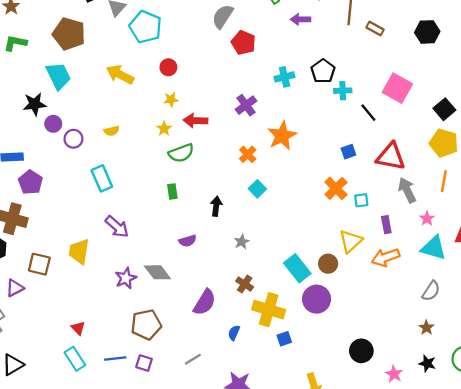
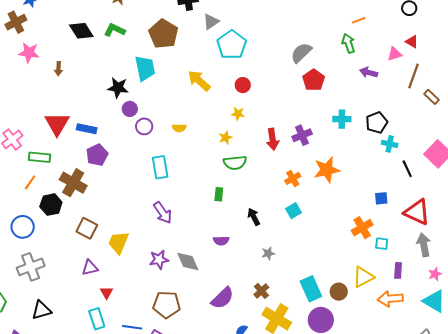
red arrow: (195, 121) -> (273, 139), moved, turned -115
black arrow: (216, 206) -> (254, 217), turned -48
yellow trapezoid: (79, 251) -> (119, 242), moved
purple triangle: (15, 288) -> (90, 268), moved

